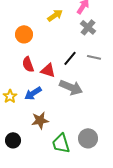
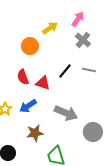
orange circle: (24, 34) -> (30, 46), moved
gray arrow: (71, 87) -> (66, 113), moved
gray circle: (88, 138) -> (93, 132), moved

